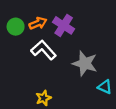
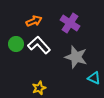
purple cross: (64, 25) -> (70, 23), moved
green circle: (16, 27) -> (16, 44), moved

